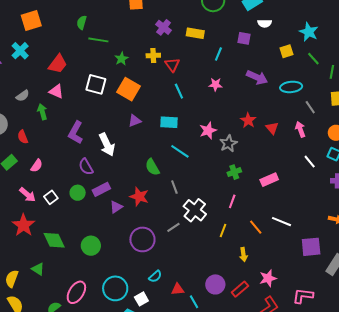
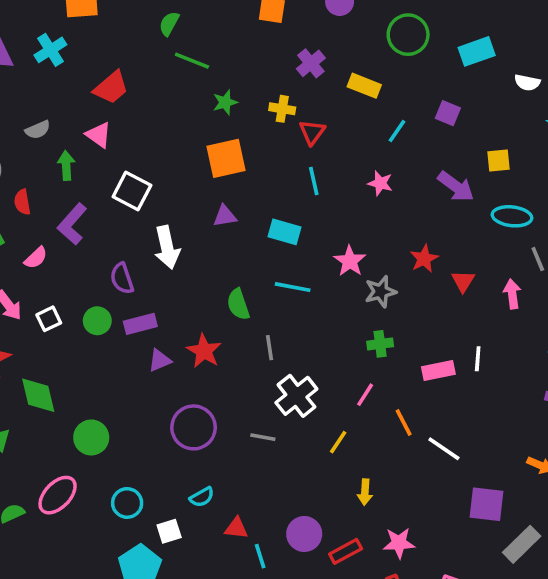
white semicircle: (265, 23) -> (527, 83), moved
yellow square: (287, 51) -> (498, 161), moved
white square: (96, 84) -> (132, 191), moved
orange square: (128, 89) -> (226, 158), turned 35
pink star: (208, 130) -> (350, 261), turned -30
purple L-shape: (76, 133) -> (72, 224), moved
cyan line: (180, 151) -> (293, 287), turned -36
white line: (310, 162) -> (478, 359), moved, turned 32
gray line: (173, 227) -> (263, 437), moved, turned 32
orange line: (256, 227) -> (404, 422), moved
green circle: (91, 246) -> (91, 437), moved
cyan circle: (115, 288) -> (127, 503), size x0.7

